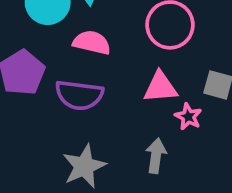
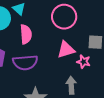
pink semicircle: (92, 43) -> (26, 34), turned 84

